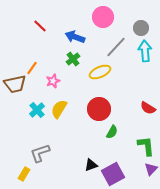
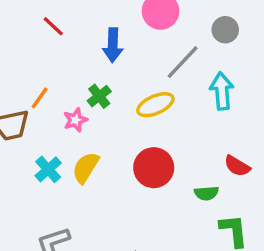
blue arrow: (75, 37) -> (113, 45), turned -108
cyan arrow: (145, 51) -> (222, 91), moved
green cross: (73, 59) -> (99, 96), moved
green semicircle: (112, 132) -> (206, 193), moved, turned 56

